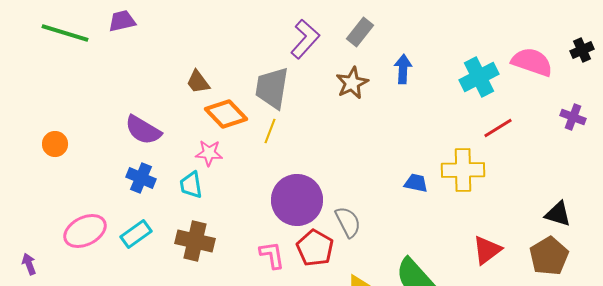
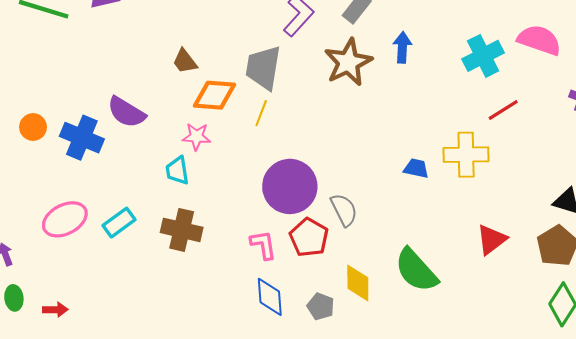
brown star: (352, 83) -> (348, 62), size x1.4
orange diamond: (226, 114) -> (215, 95), turned -42
blue cross: (141, 178) -> (82, 138), moved, size x1.4

